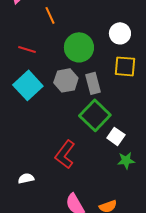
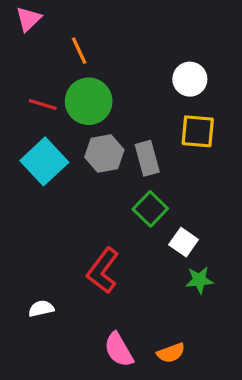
green circle: (79, 47) -> (89, 101), moved
green square: (95, 115) -> (150, 209), size x0.7

